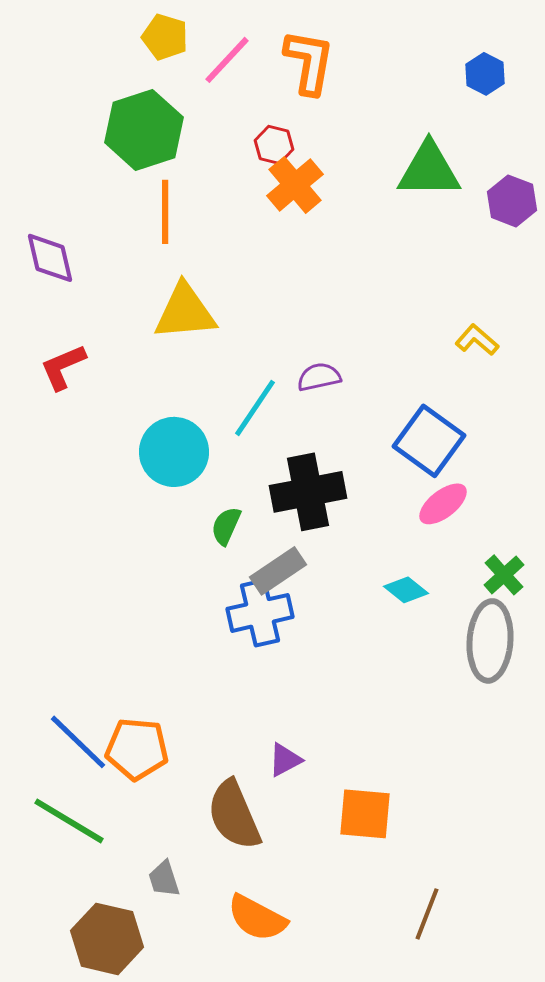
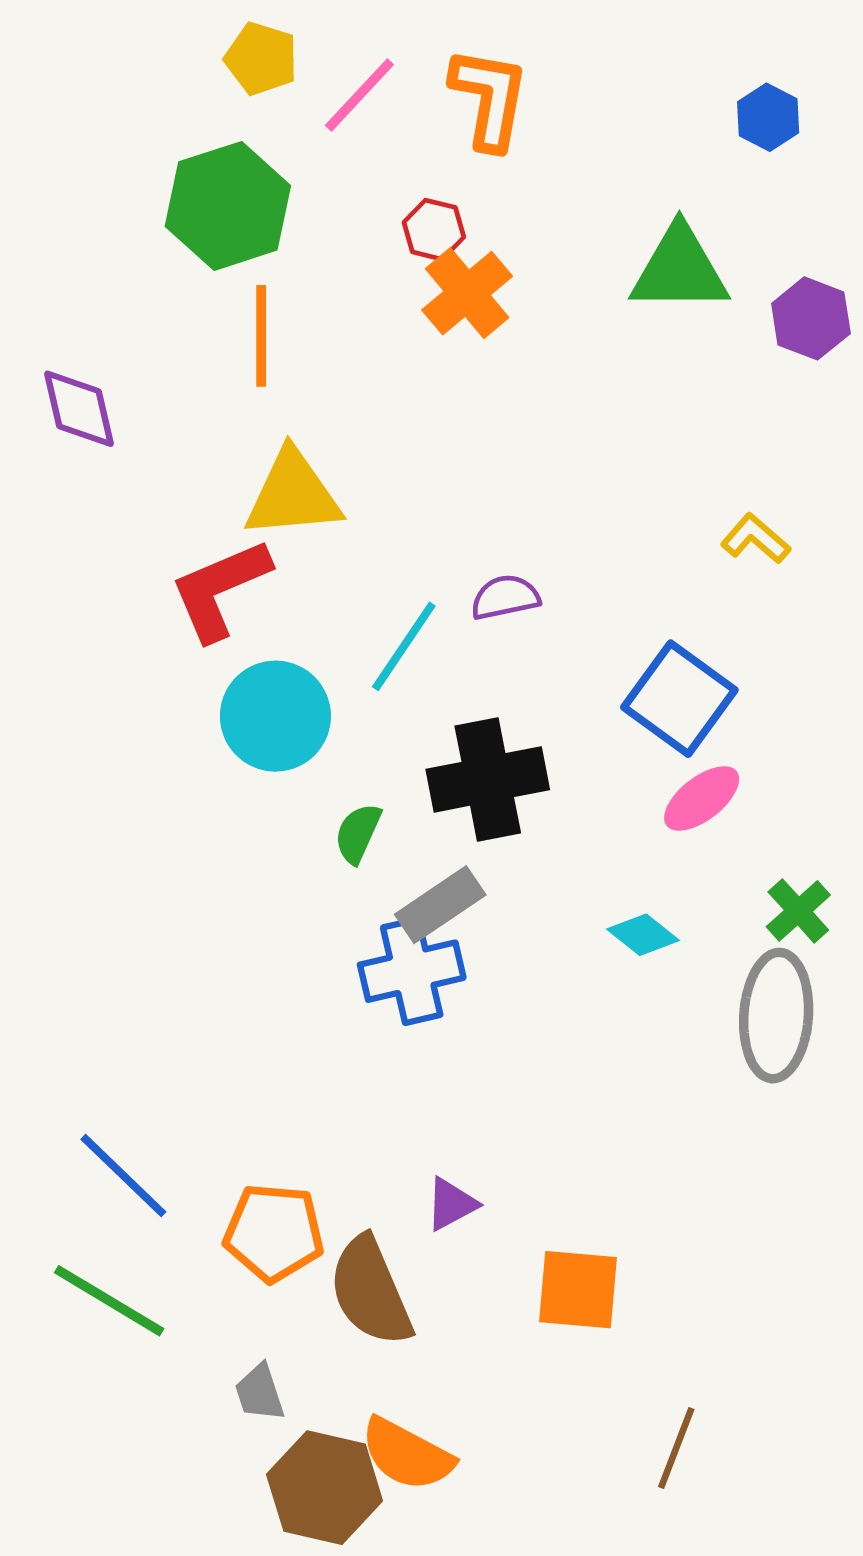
red L-shape: (63, 367) -> (220, 589), moved, size x1.4
orange pentagon: (137, 749) -> (274, 1233), moved
brown hexagon: (107, 939) -> (325, 1488), moved

